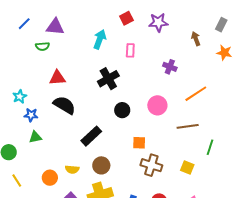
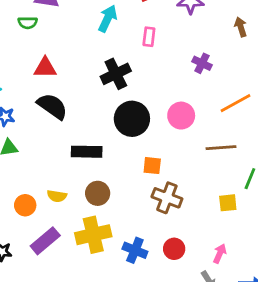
black circle: (122, 110) -> (132, 119), size x1.6
black rectangle: (91, 136) -> (87, 152), turned 40
yellow square: (187, 167) -> (228, 203), moved, turned -32

